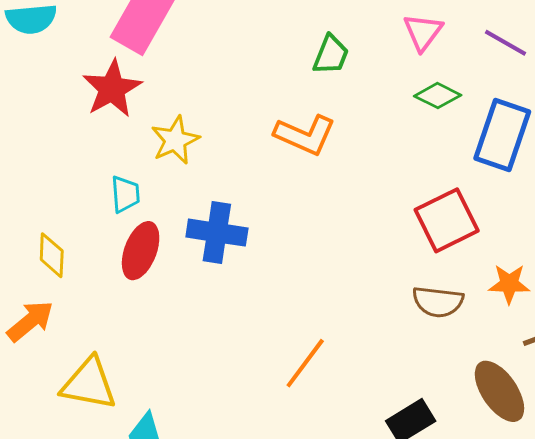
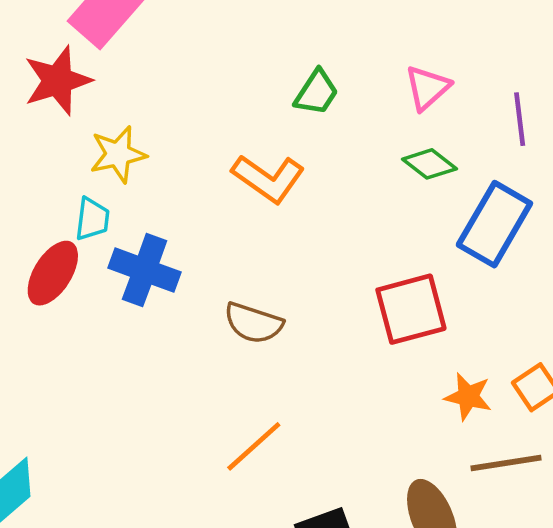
purple line: (506, 43) -> (520, 119), turned 42
cyan trapezoid: (125, 194) -> (92, 219), moved
brown semicircle: (438, 302) -> (253, 323), moved
orange line: (305, 363) -> (254, 446), moved

